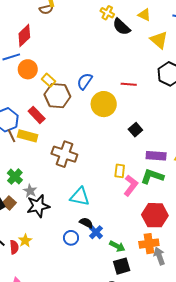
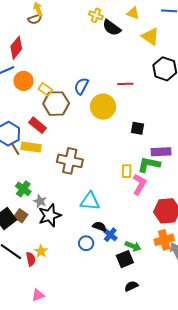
black square: (135, 130) -> (138, 128), turned -32
green L-shape: (152, 176) -> (149, 165), moved
black square: (122, 266) -> (125, 259), moved

